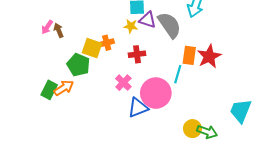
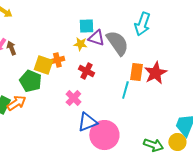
red cross: (137, 54) -> (86, 71), turned 35
pink circle: (156, 93) -> (104, 135), moved
yellow circle: (192, 129) -> (177, 142), moved

